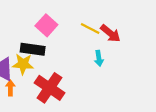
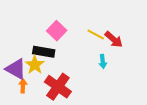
yellow star: (23, 64) -> (35, 65), turned 30

